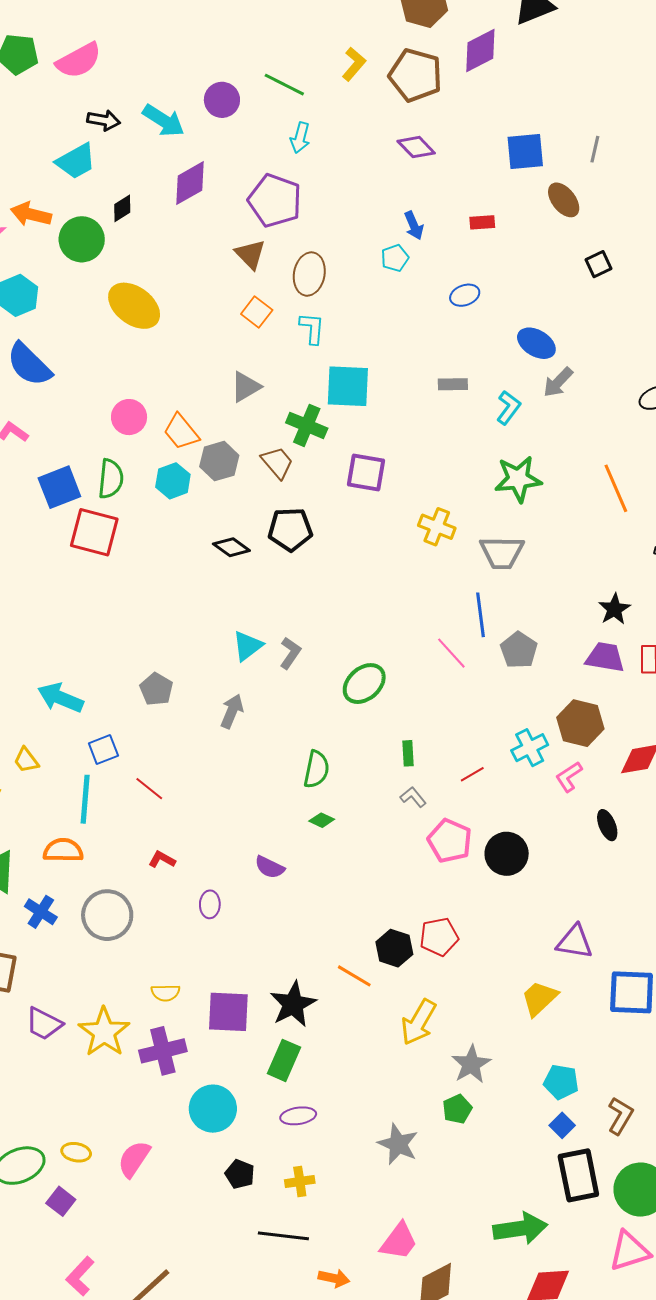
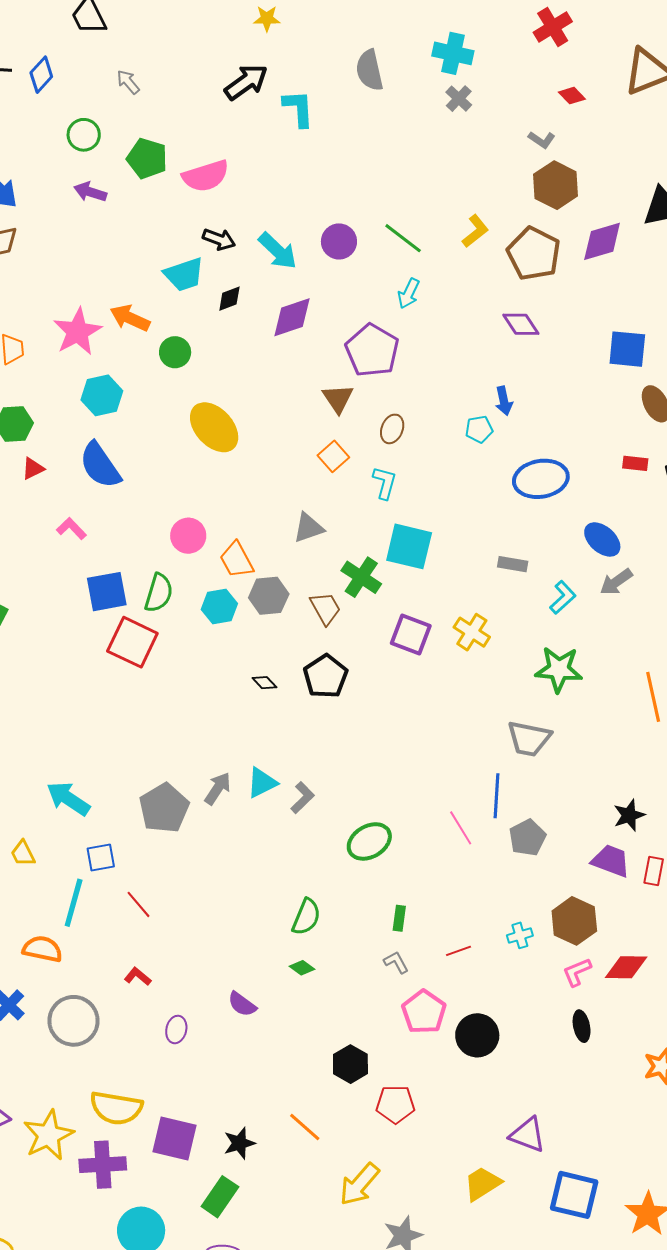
black diamond: (122, 208) -> (229, 299), moved
red rectangle: (482, 222) -> (635, 463), moved
green circle: (82, 239) -> (175, 352), size x0.7
brown ellipse: (309, 274) -> (392, 429), size x0.7
blue ellipse: (465, 295) -> (541, 479), size x1.8
yellow cross: (437, 527) -> (472, 632), moved
black pentagon: (290, 529) -> (326, 676), turned 30
black diamond: (231, 547) -> (264, 683), size x0.7
gray pentagon: (156, 689) -> (164, 808), size x1.5
gray arrow: (232, 711) -> (218, 789), moved
cyan cross: (530, 748) -> (520, 935), size x0.7
pink L-shape: (569, 777) -> (577, 972), moved
black hexagon: (394, 948) -> (350, 1064), moved
yellow semicircle: (166, 993) -> (116, 1108), size x1.8
black star: (293, 1004) -> (239, 1143), size x0.7

